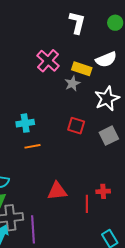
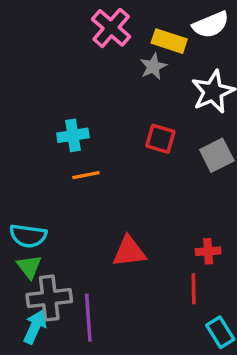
red line: (87, 204) -> (194, 289), moved

